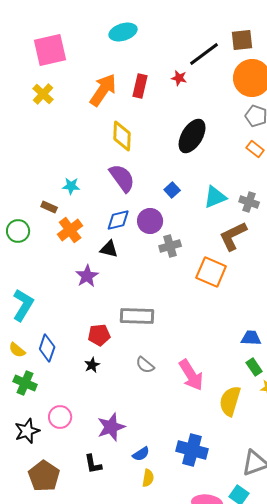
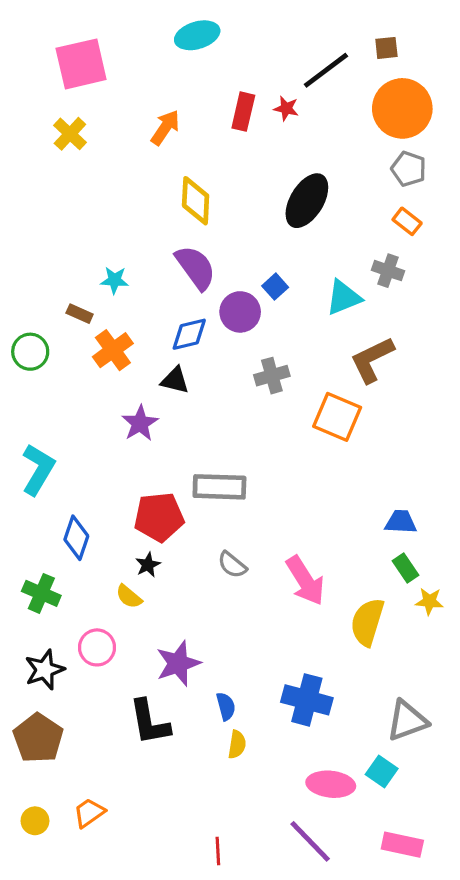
brown square: (242, 40) -> (386, 48), size x0.7
red rectangle: (140, 86) -> (243, 112), moved
orange arrow: (103, 90) -> (165, 127), size x0.7
gray cross: (249, 202) -> (388, 271), moved
purple circle: (150, 221) -> (240, 312), moved
red pentagon: (99, 335) -> (159, 517), size x1.4
yellow semicircle: (17, 350) -> (129, 597), moved
blue semicircle: (141, 454) -> (226, 706), turned -72
black L-shape: (93, 464) -> (149, 722), size x1.5
brown pentagon: (44, 476) -> (38, 738), moved

